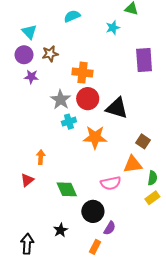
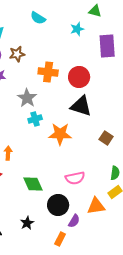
cyan semicircle: (72, 16) -> (38, 18), turned -126
purple rectangle: (144, 60) -> (107, 46), moved
red circle: (88, 99) -> (79, 77), moved
orange triangle: (133, 164) -> (96, 206), moved

